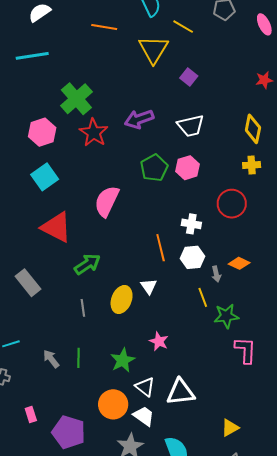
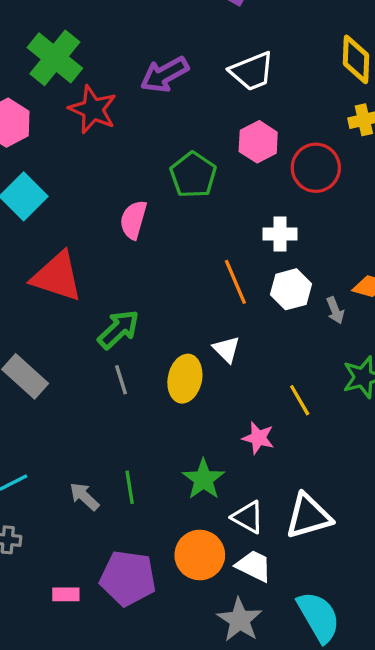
green pentagon: (154, 168) -> (193, 175), moved
pink semicircle: (107, 201) -> (133, 220), size x0.7
red circle: (232, 204) -> (316, 168), moved
yellow line: (203, 297) -> (300, 400), moved
gray line: (83, 308) -> (121, 380), moved
pink rectangle: (31, 414) -> (66, 594), turned -63
purple pentagon: (69, 432) -> (128, 578), moved

